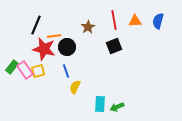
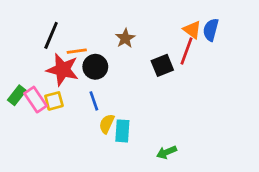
red line: (114, 20) -> (187, 51), moved, turned 30
orange triangle: (135, 21) -> (192, 30), turned 40
blue semicircle: (158, 21) -> (211, 30), moved
cyan rectangle: (100, 104) -> (122, 131), moved

